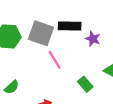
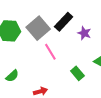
black rectangle: (70, 26) -> (64, 22), turned -48
gray square: (41, 33) -> (38, 28), turned 30

